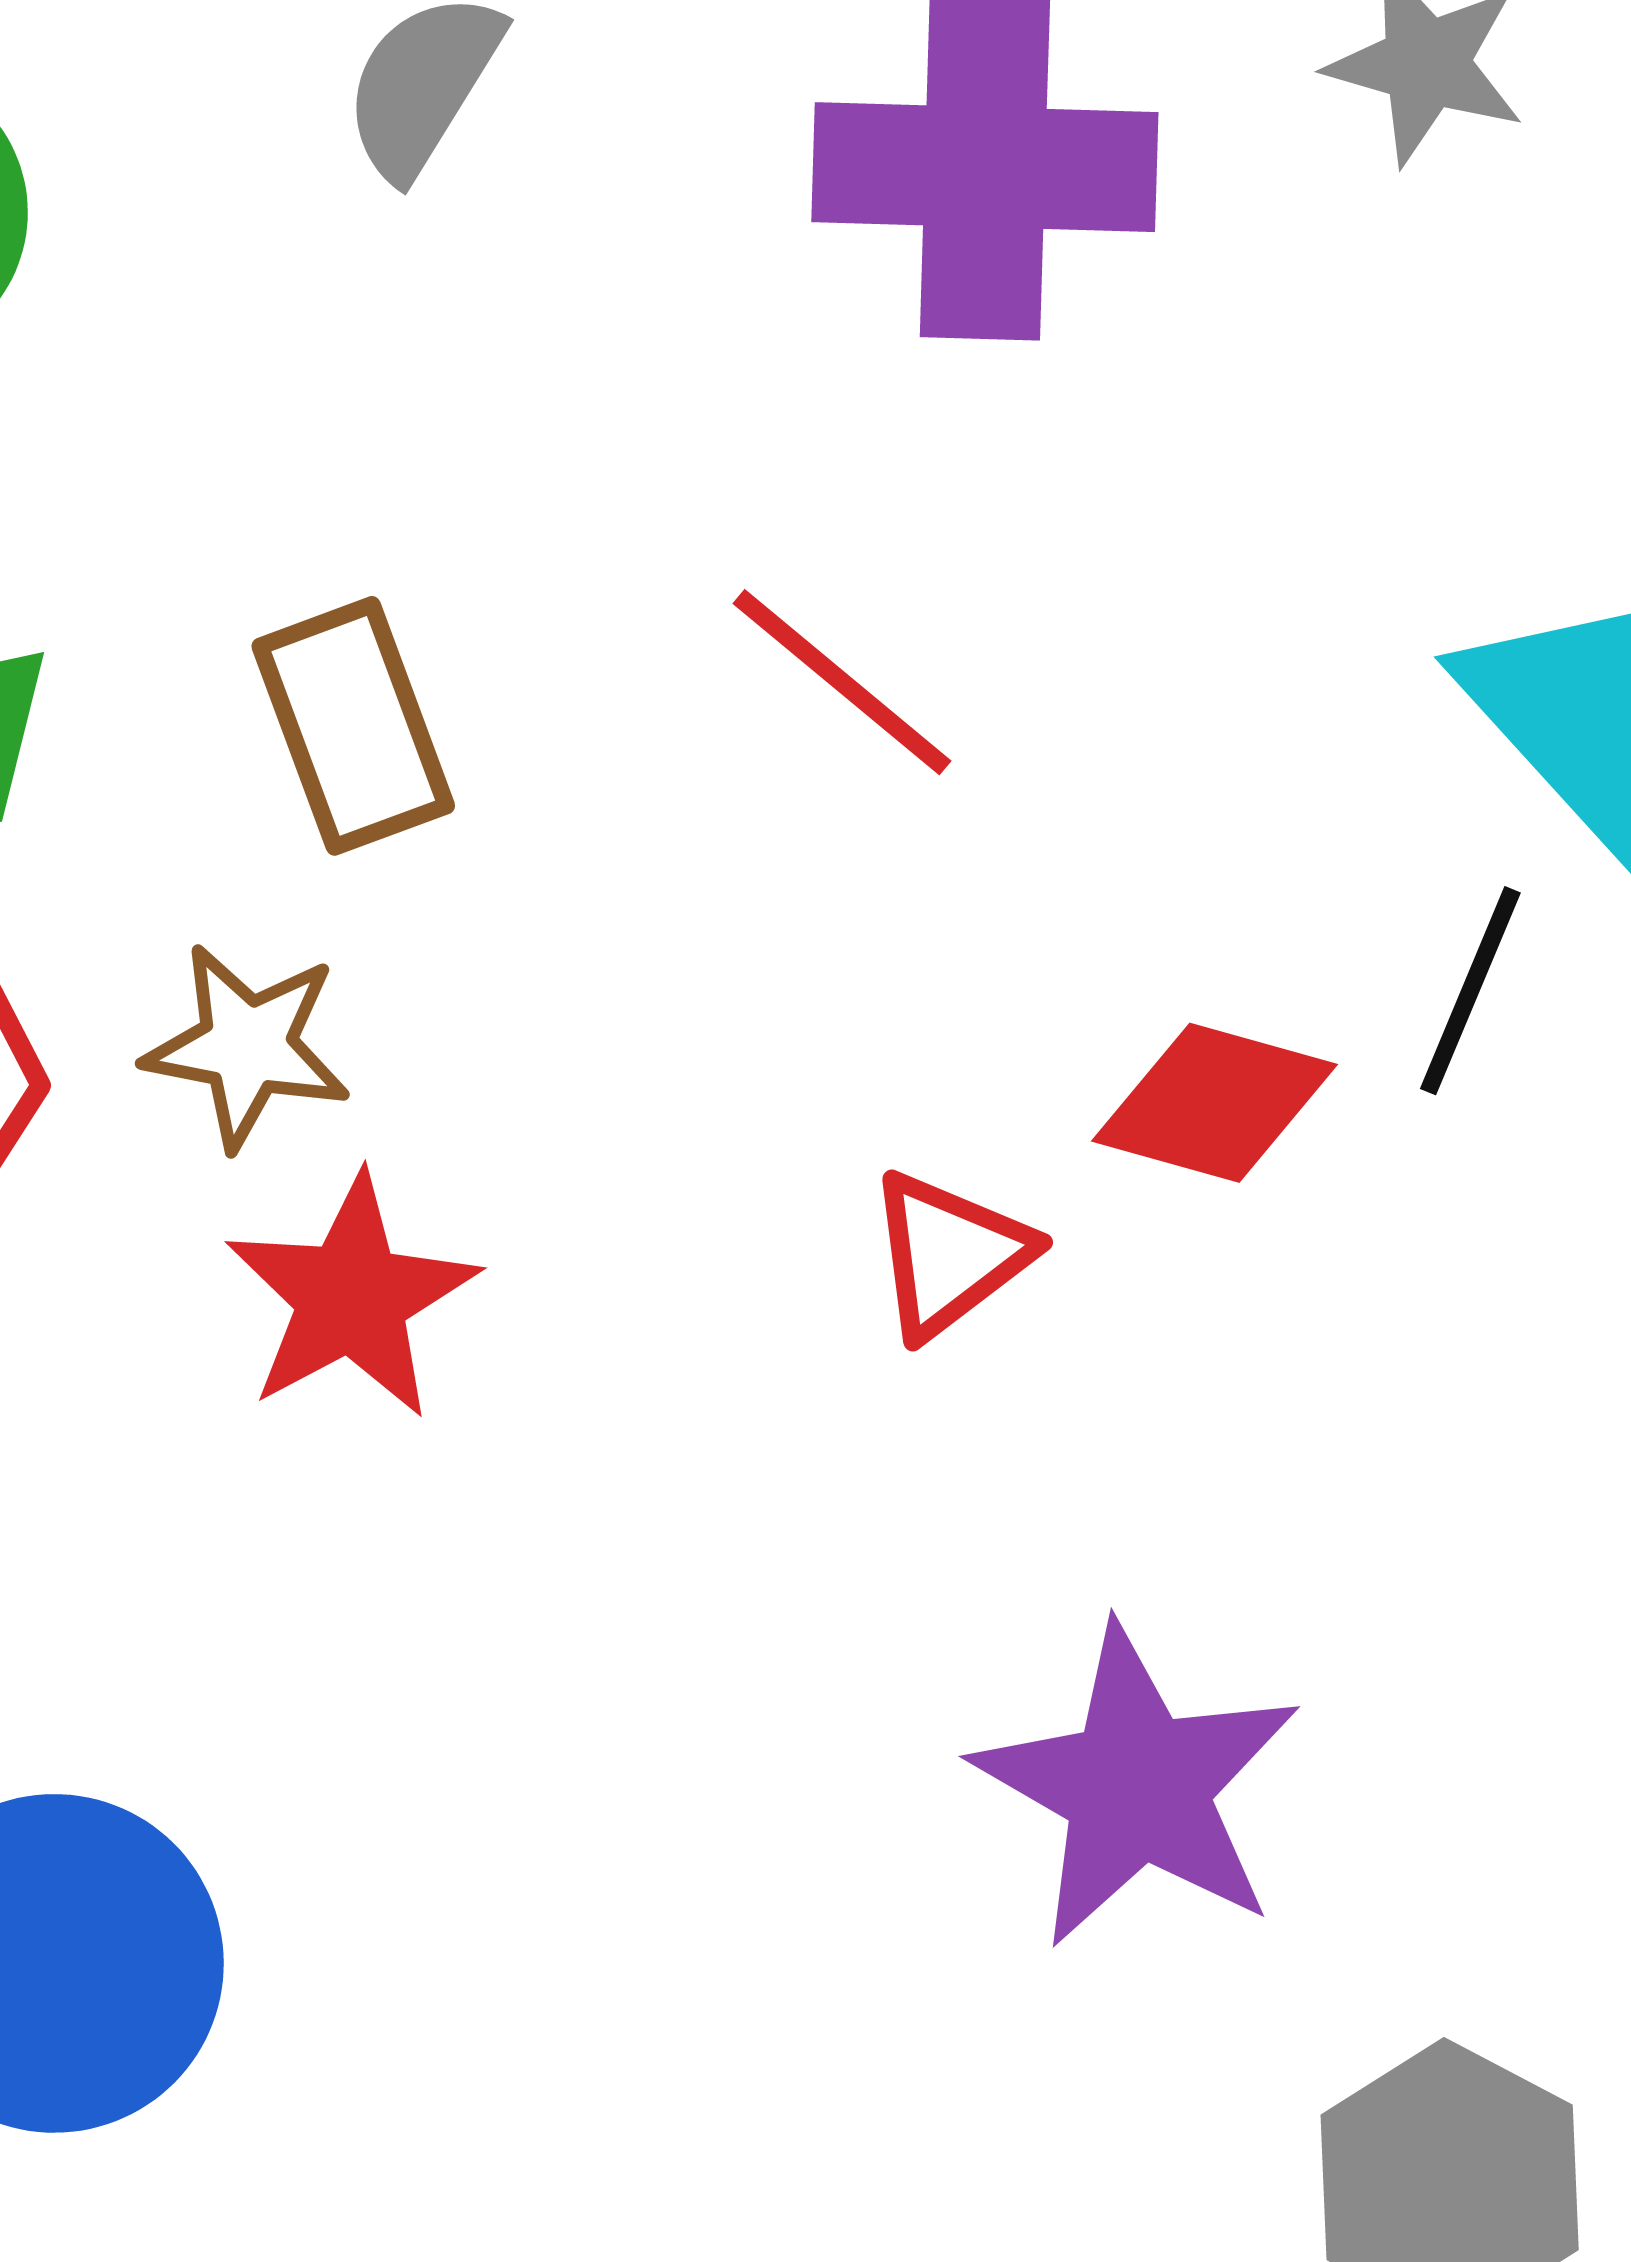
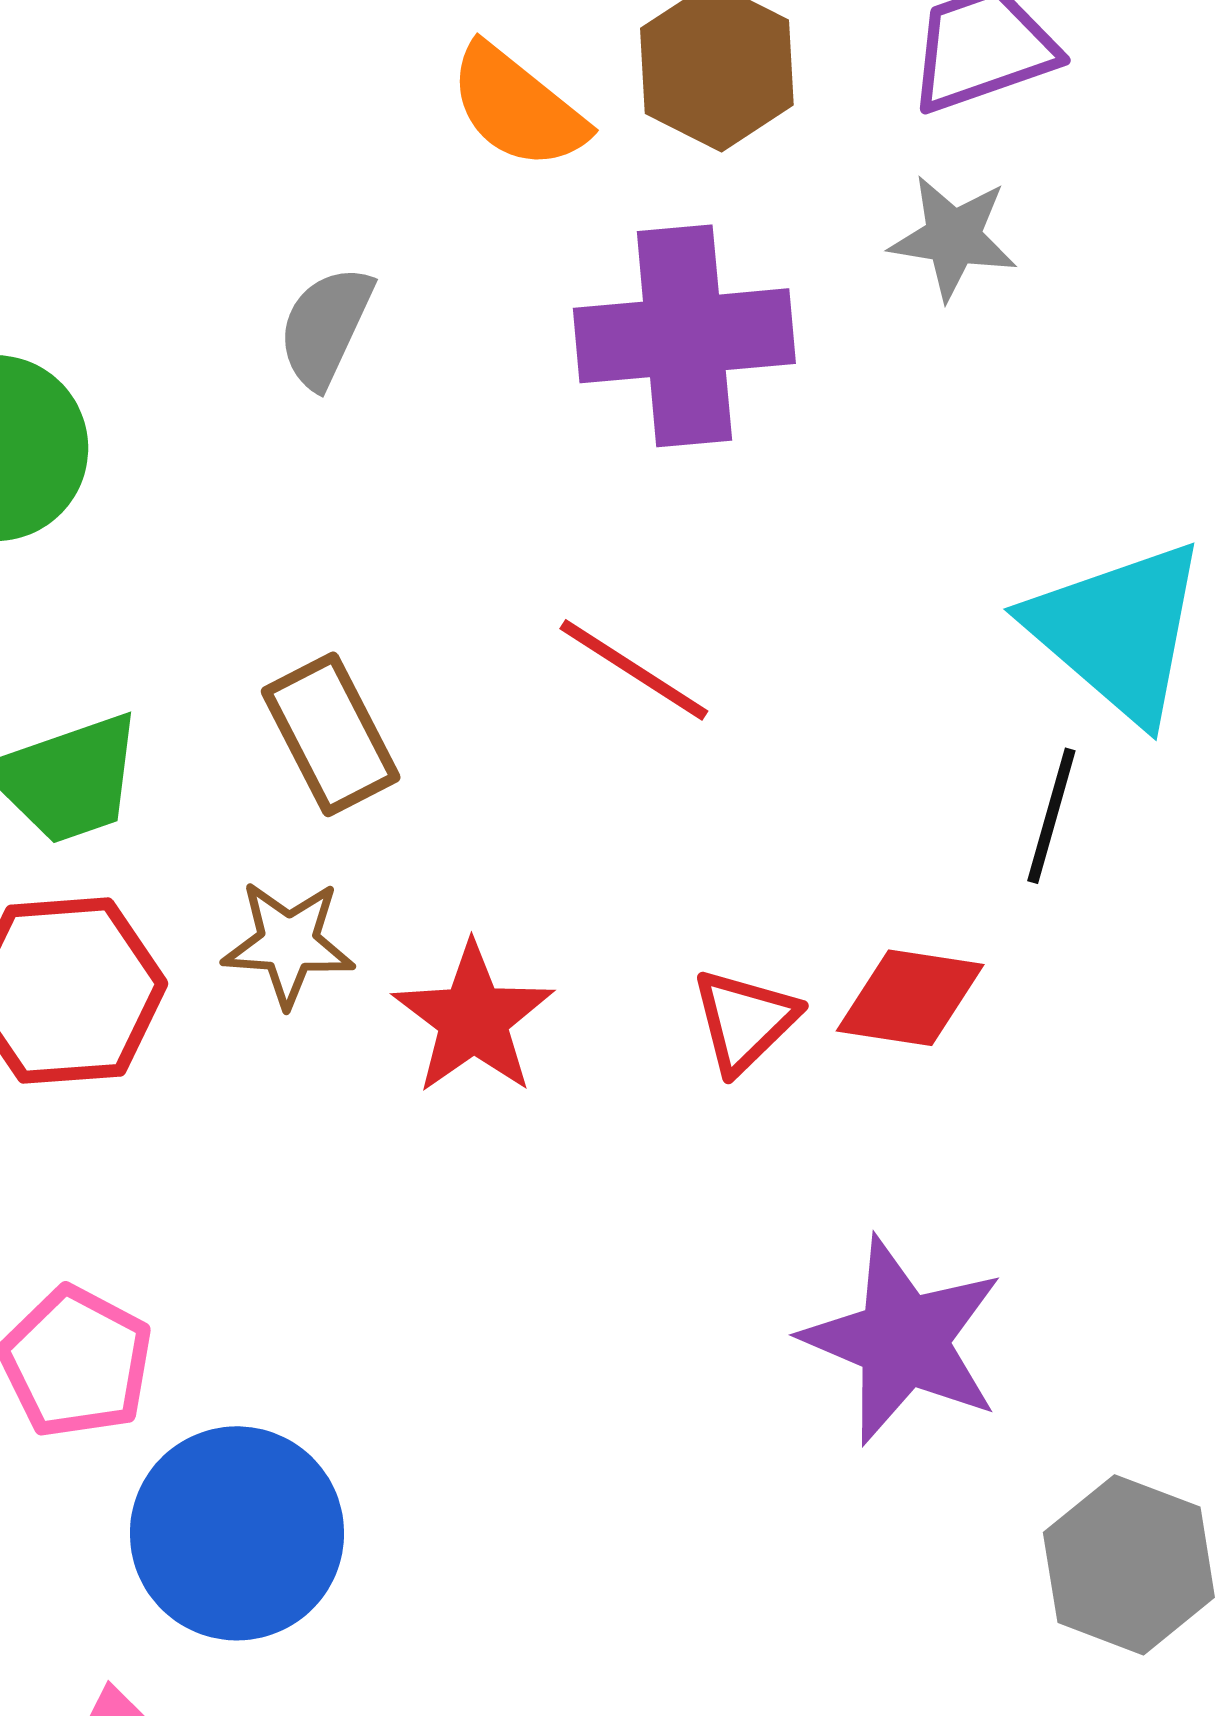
red diamond: (1215, 1103) -> (910, 998), moved
red star: (351, 1297) -> (473, 1019), moved

